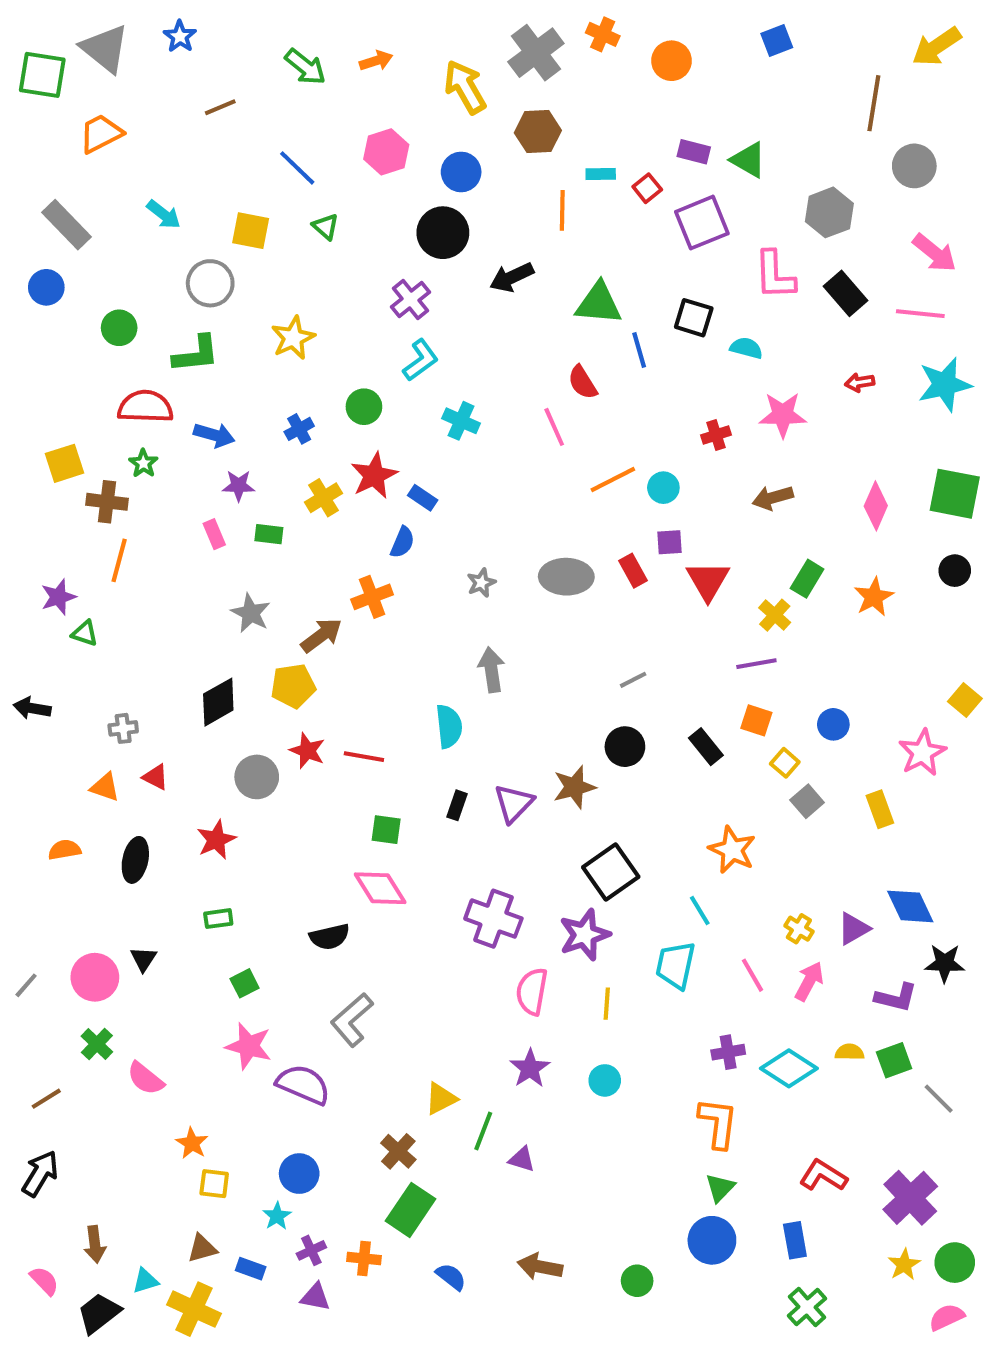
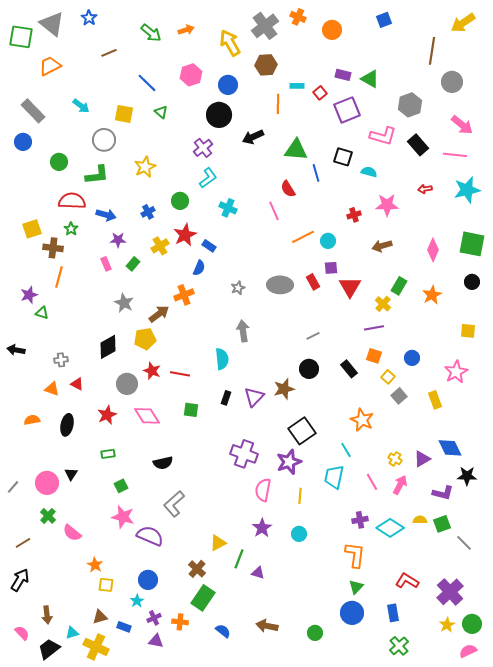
pink L-shape: (775, 275) -> (383, 136), turned -72
green rectangle: (269, 534) -> (133, 264), turned -56
yellow square: (965, 700) -> (468, 331), moved, turned -35
pink diamond: (380, 888) -> (147, 416), moved

